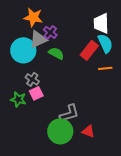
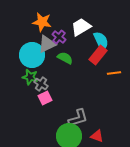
white trapezoid: (101, 23) -> (81, 27), moved, turned 60
cyan semicircle: (105, 43) -> (101, 41), moved
green star: (18, 99) -> (30, 77), moved

